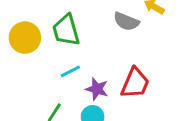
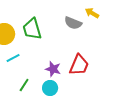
cyan line: (70, 71) -> (13, 58), moved

